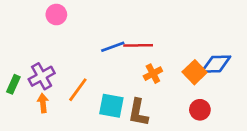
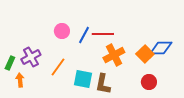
pink circle: (56, 15) -> (62, 31), moved
blue line: (113, 47) -> (84, 35), turned -42
orange cross: (153, 74) -> (114, 55), size x1.5
orange arrow: (43, 103) -> (20, 80), moved

